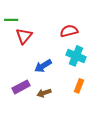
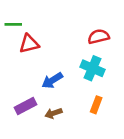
red semicircle: (69, 31) -> (99, 37), moved
red triangle: (24, 36) -> (29, 44), turned 36

